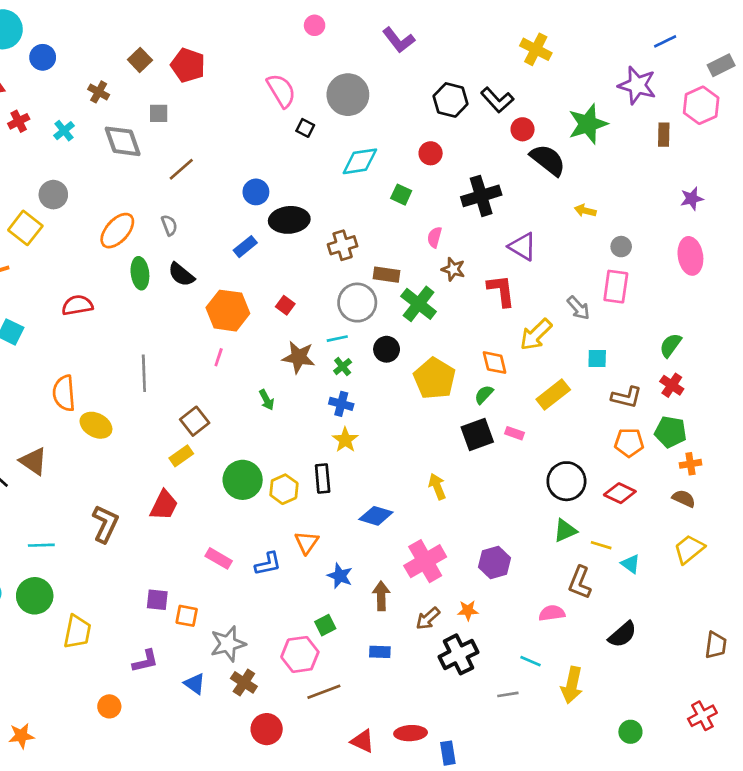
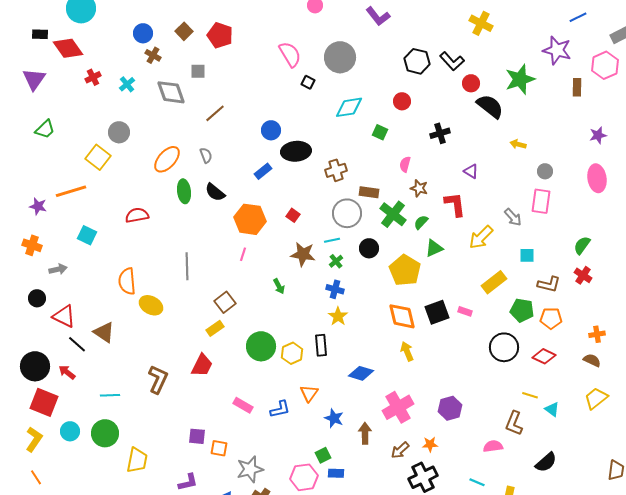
blue circle: (43, 57) -> (143, 33), moved
black cross: (481, 196) -> (440, 133), size x0.7
purple triangle: (523, 247) -> (471, 171), size x0.7
orange diamond: (495, 363) -> (402, 316), moved, size x1.4
green semicircle: (484, 395) -> (421, 222), moved
green pentagon: (670, 432) -> (522, 310), moved
green triangle: (565, 530) -> (434, 248), moved
blue rectangle: (380, 652) -> (336, 473), moved

